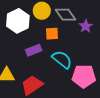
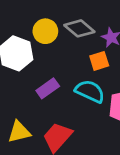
orange square: (52, 34) -> (99, 61), moved

